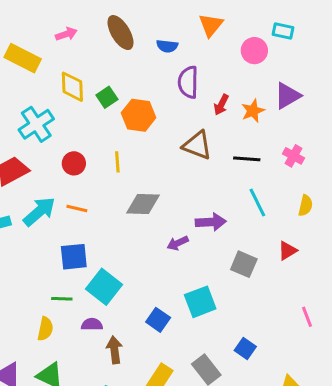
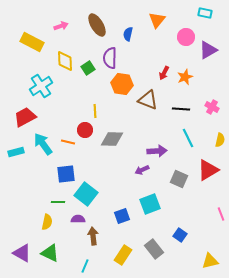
cyan rectangle: (283, 31) -> (205, 13), moved
blue semicircle: (167, 46) -> (128, 34), turned 96
purple semicircle: (188, 82) -> (110, 58), moved
purple triangle: (287, 96) -> (208, 50), moved
orange hexagon: (139, 115) -> (122, 84), moved
red circle: (74, 163) -> (85, 130), moved
cyan arrow: (39, 212) -> (43, 144), turned -85
purple arrow: (178, 243) -> (142, 170), moved
red triangle: (287, 251) -> (208, 170), size x1.6
blue square: (158, 320) -> (122, 216), turned 35

